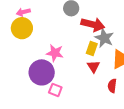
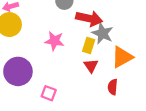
pink star: (55, 53) -> (54, 41), moved
purple circle: (42, 72) -> (18, 71), moved

